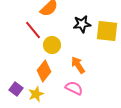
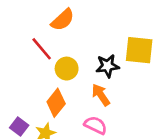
black star: (82, 24) -> (107, 66), moved

